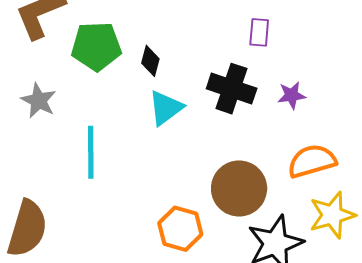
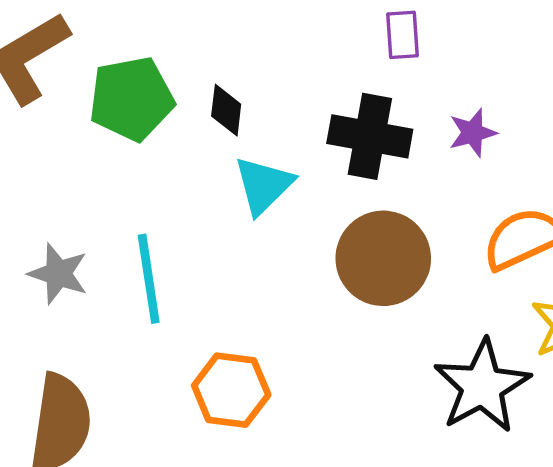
gray star: (39, 101) -> (58, 274), moved
brown circle: (239, 188) -> (383, 258), moved
orange hexagon: (180, 229) -> (231, 390), moved

